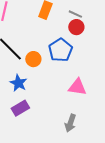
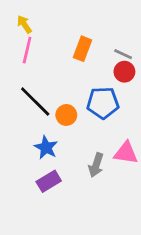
blue pentagon: (60, 50) -> (103, 103), turned 30
gray arrow: (70, 123) -> (96, 165), moved

